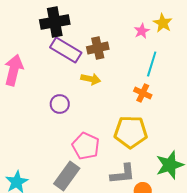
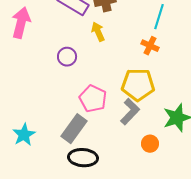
yellow arrow: (91, 79) -> (98, 32), turned -126
gray L-shape: (123, 174) -> (130, 112), moved, turned -40

